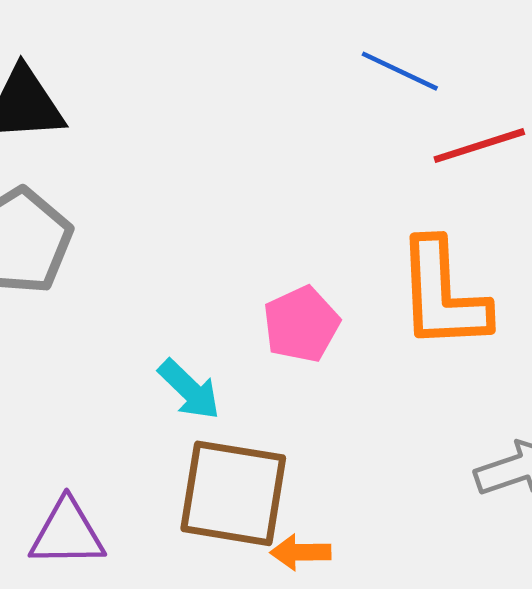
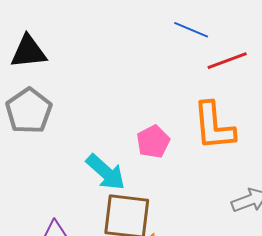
cyan arrow: (189, 389) -> (106, 172), size x1.4

